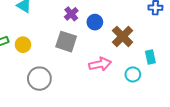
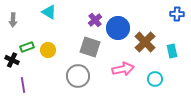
blue circle: (95, 22) -> (118, 28), size x1.5
cyan rectangle: (150, 57) -> (172, 51), moved
gray circle: (39, 79) -> (78, 76), moved

